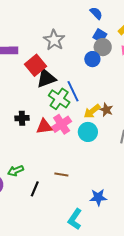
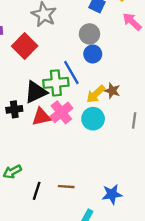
gray circle: (103, 47) -> (89, 34), moved
blue circle: (92, 59) -> (93, 54), moved
black triangle: (46, 78) -> (36, 92), moved
green cross: (59, 99) -> (56, 83), turned -35
brown line: (61, 174) -> (66, 187), moved

